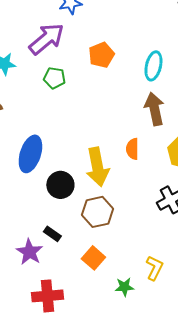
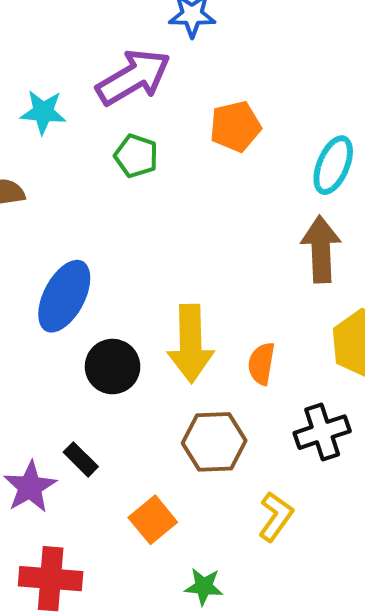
orange semicircle: (132, 149) -> (261, 364), moved
brown hexagon: (97, 212) -> (214, 442), moved
yellow L-shape: (154, 268) -> (276, 516), moved

